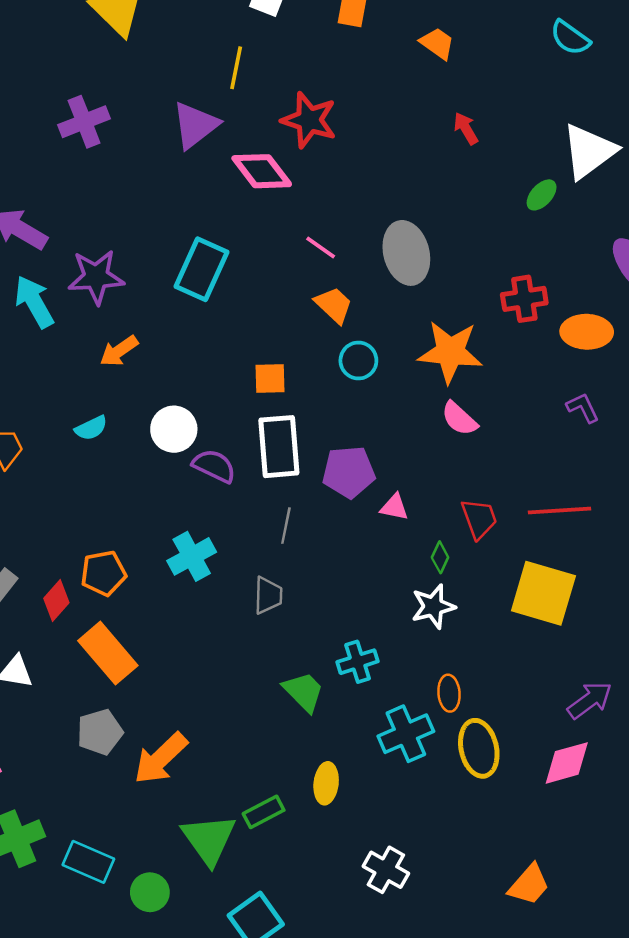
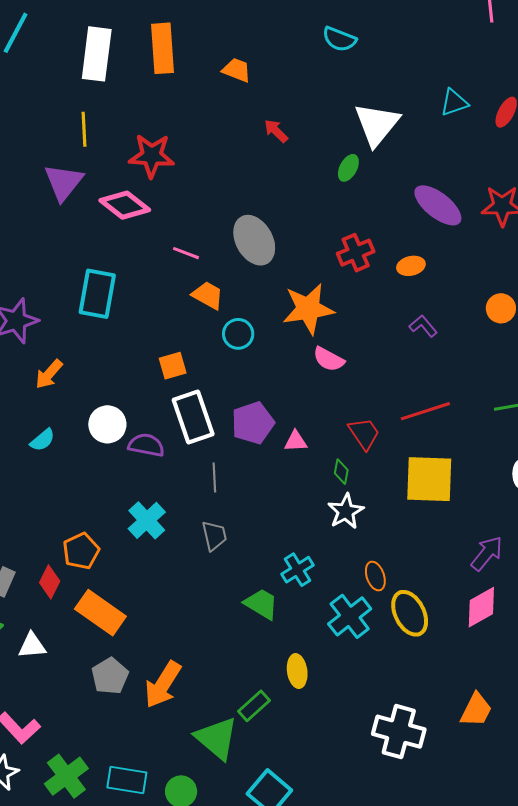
orange ellipse: (587, 332) -> (411, 266), size x0.7
white cross: (386, 870) -> (399, 732), moved, size x1.4

